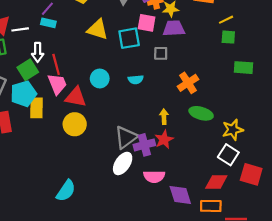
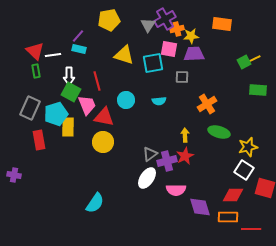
yellow line: (226, 20) -> (254, 59), moved
green square: (228, 37) -> (244, 62), turned -32
red line: (56, 64) -> (97, 81), moved
green square: (28, 70) -> (71, 92), moved, turned -30
gray triangle: (126, 137) -> (150, 154), size x0.7

